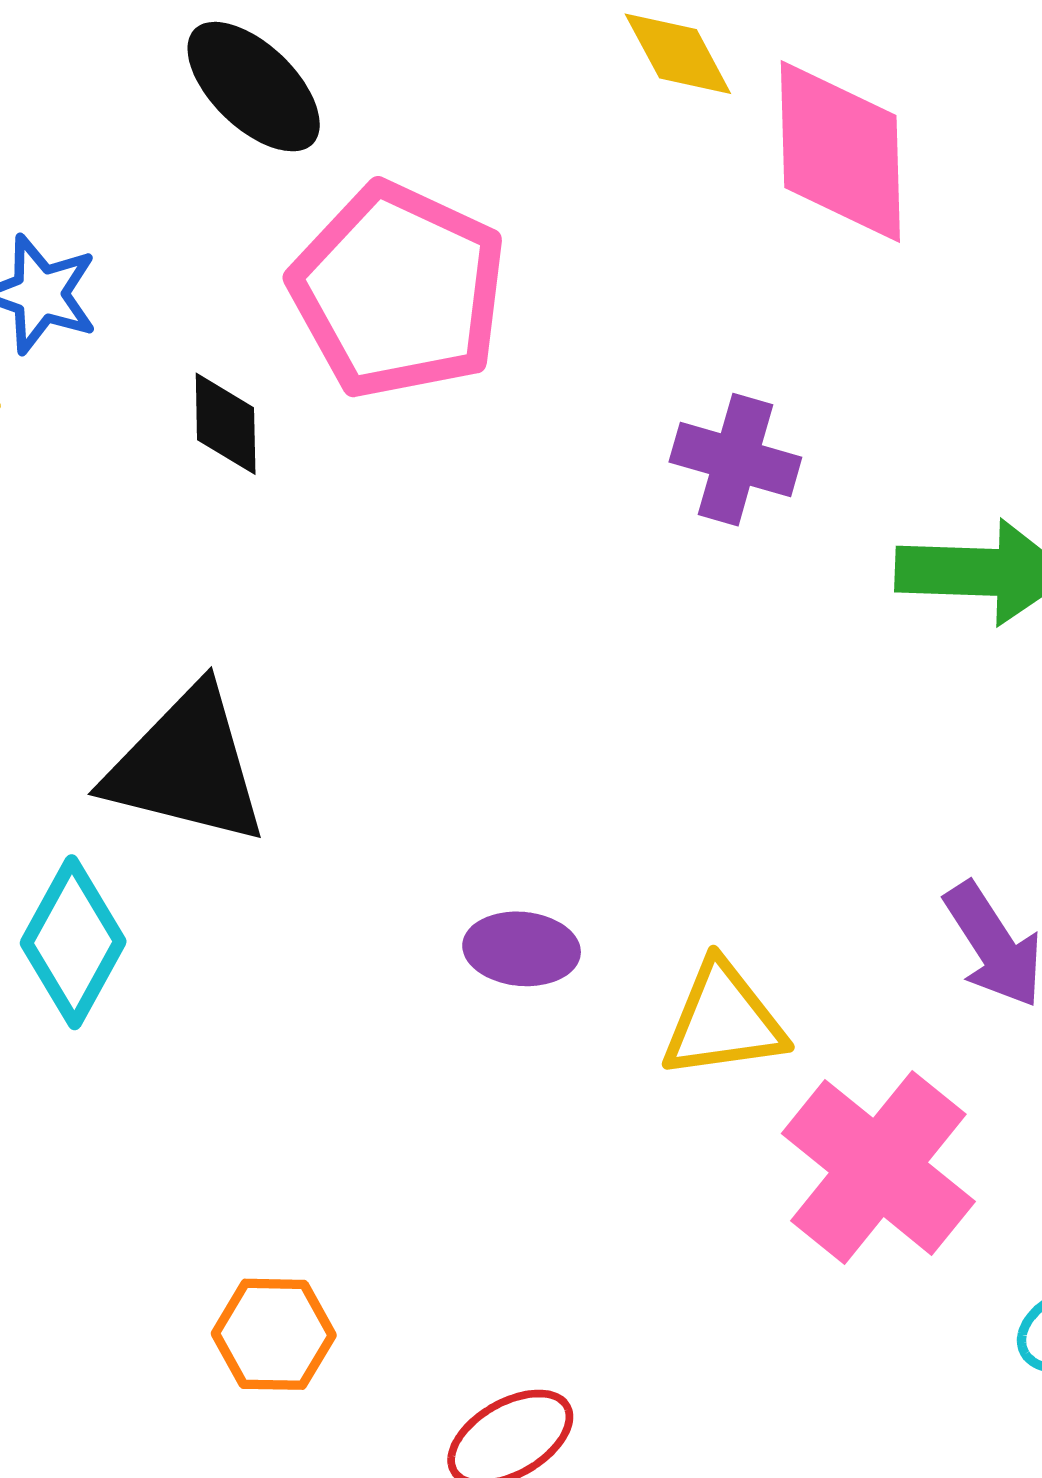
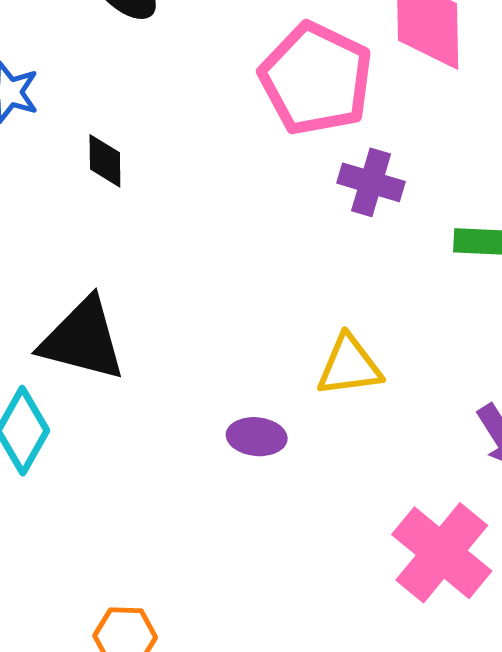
pink pentagon: (398, 291) -> (316, 79), moved
yellow triangle: (723, 1021) -> (349, 366), moved

